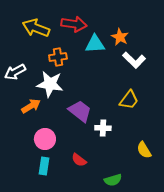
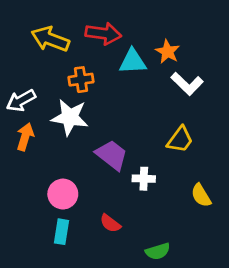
orange arrow: (31, 106) -> (25, 137), moved, turned -42
yellow semicircle: (144, 150) -> (201, 195), moved

